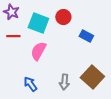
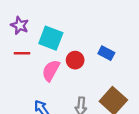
red circle: (63, 17) -> (75, 60), moved

